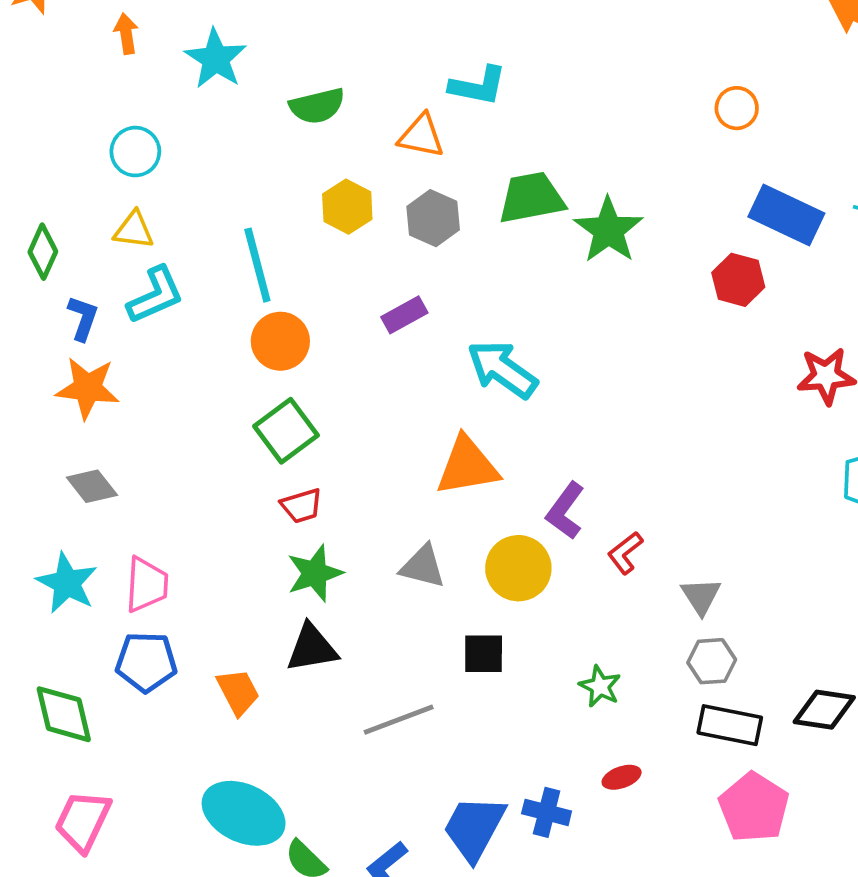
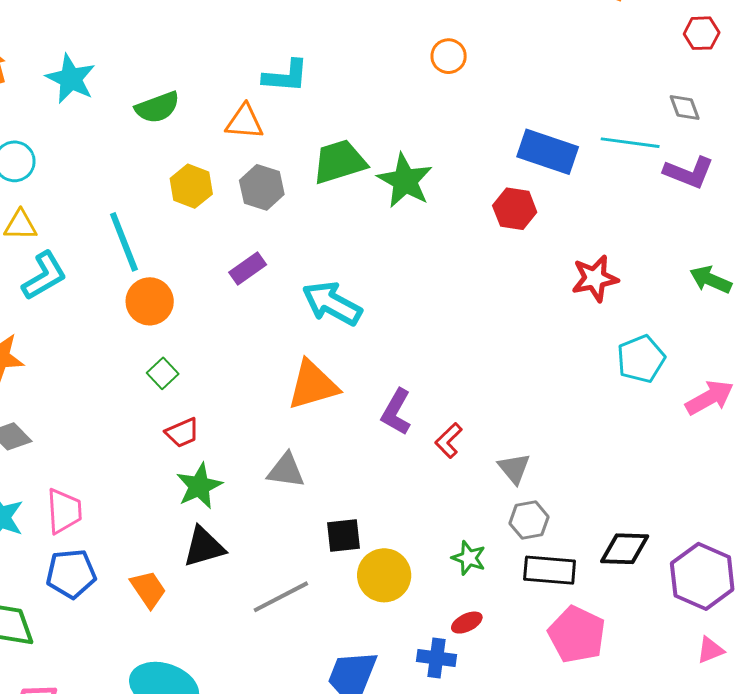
orange circle: (737, 108) -> (449, 56), moved
green square: (286, 431) -> (163, 373), size x0.6
yellow circle: (518, 568) -> (384, 575), moved
green star: (600, 686) -> (469, 558), moved
blue cross: (547, 812) -> (437, 658), moved

